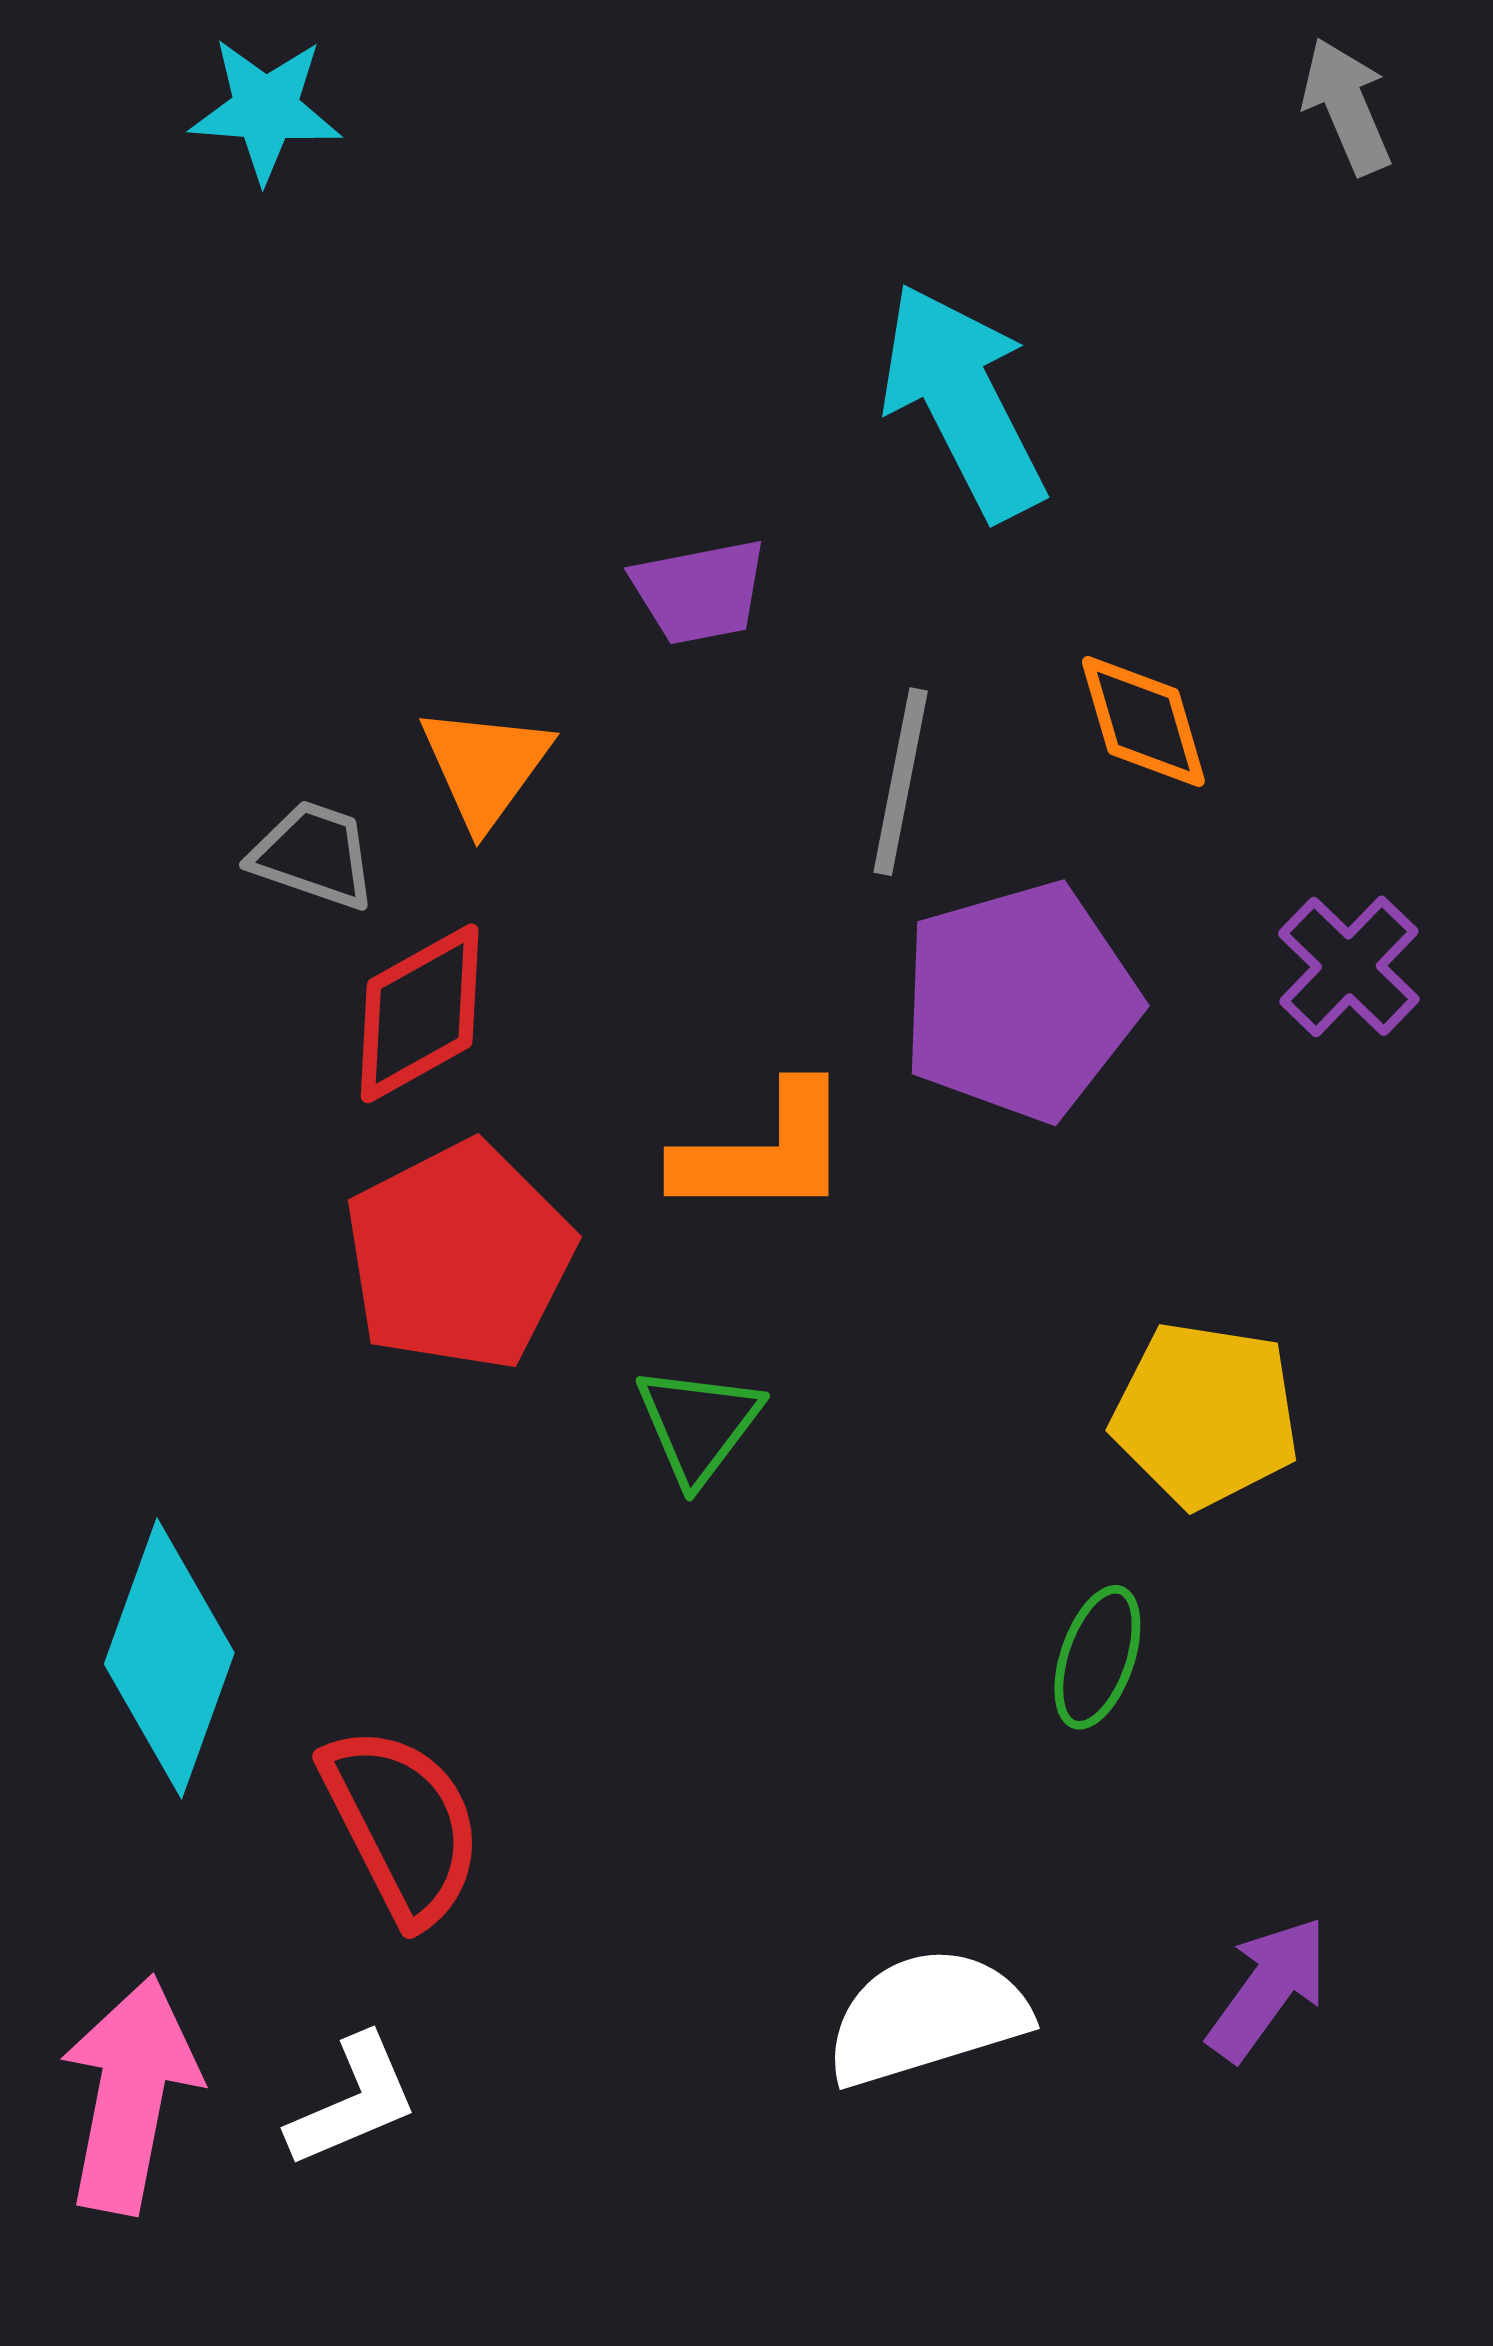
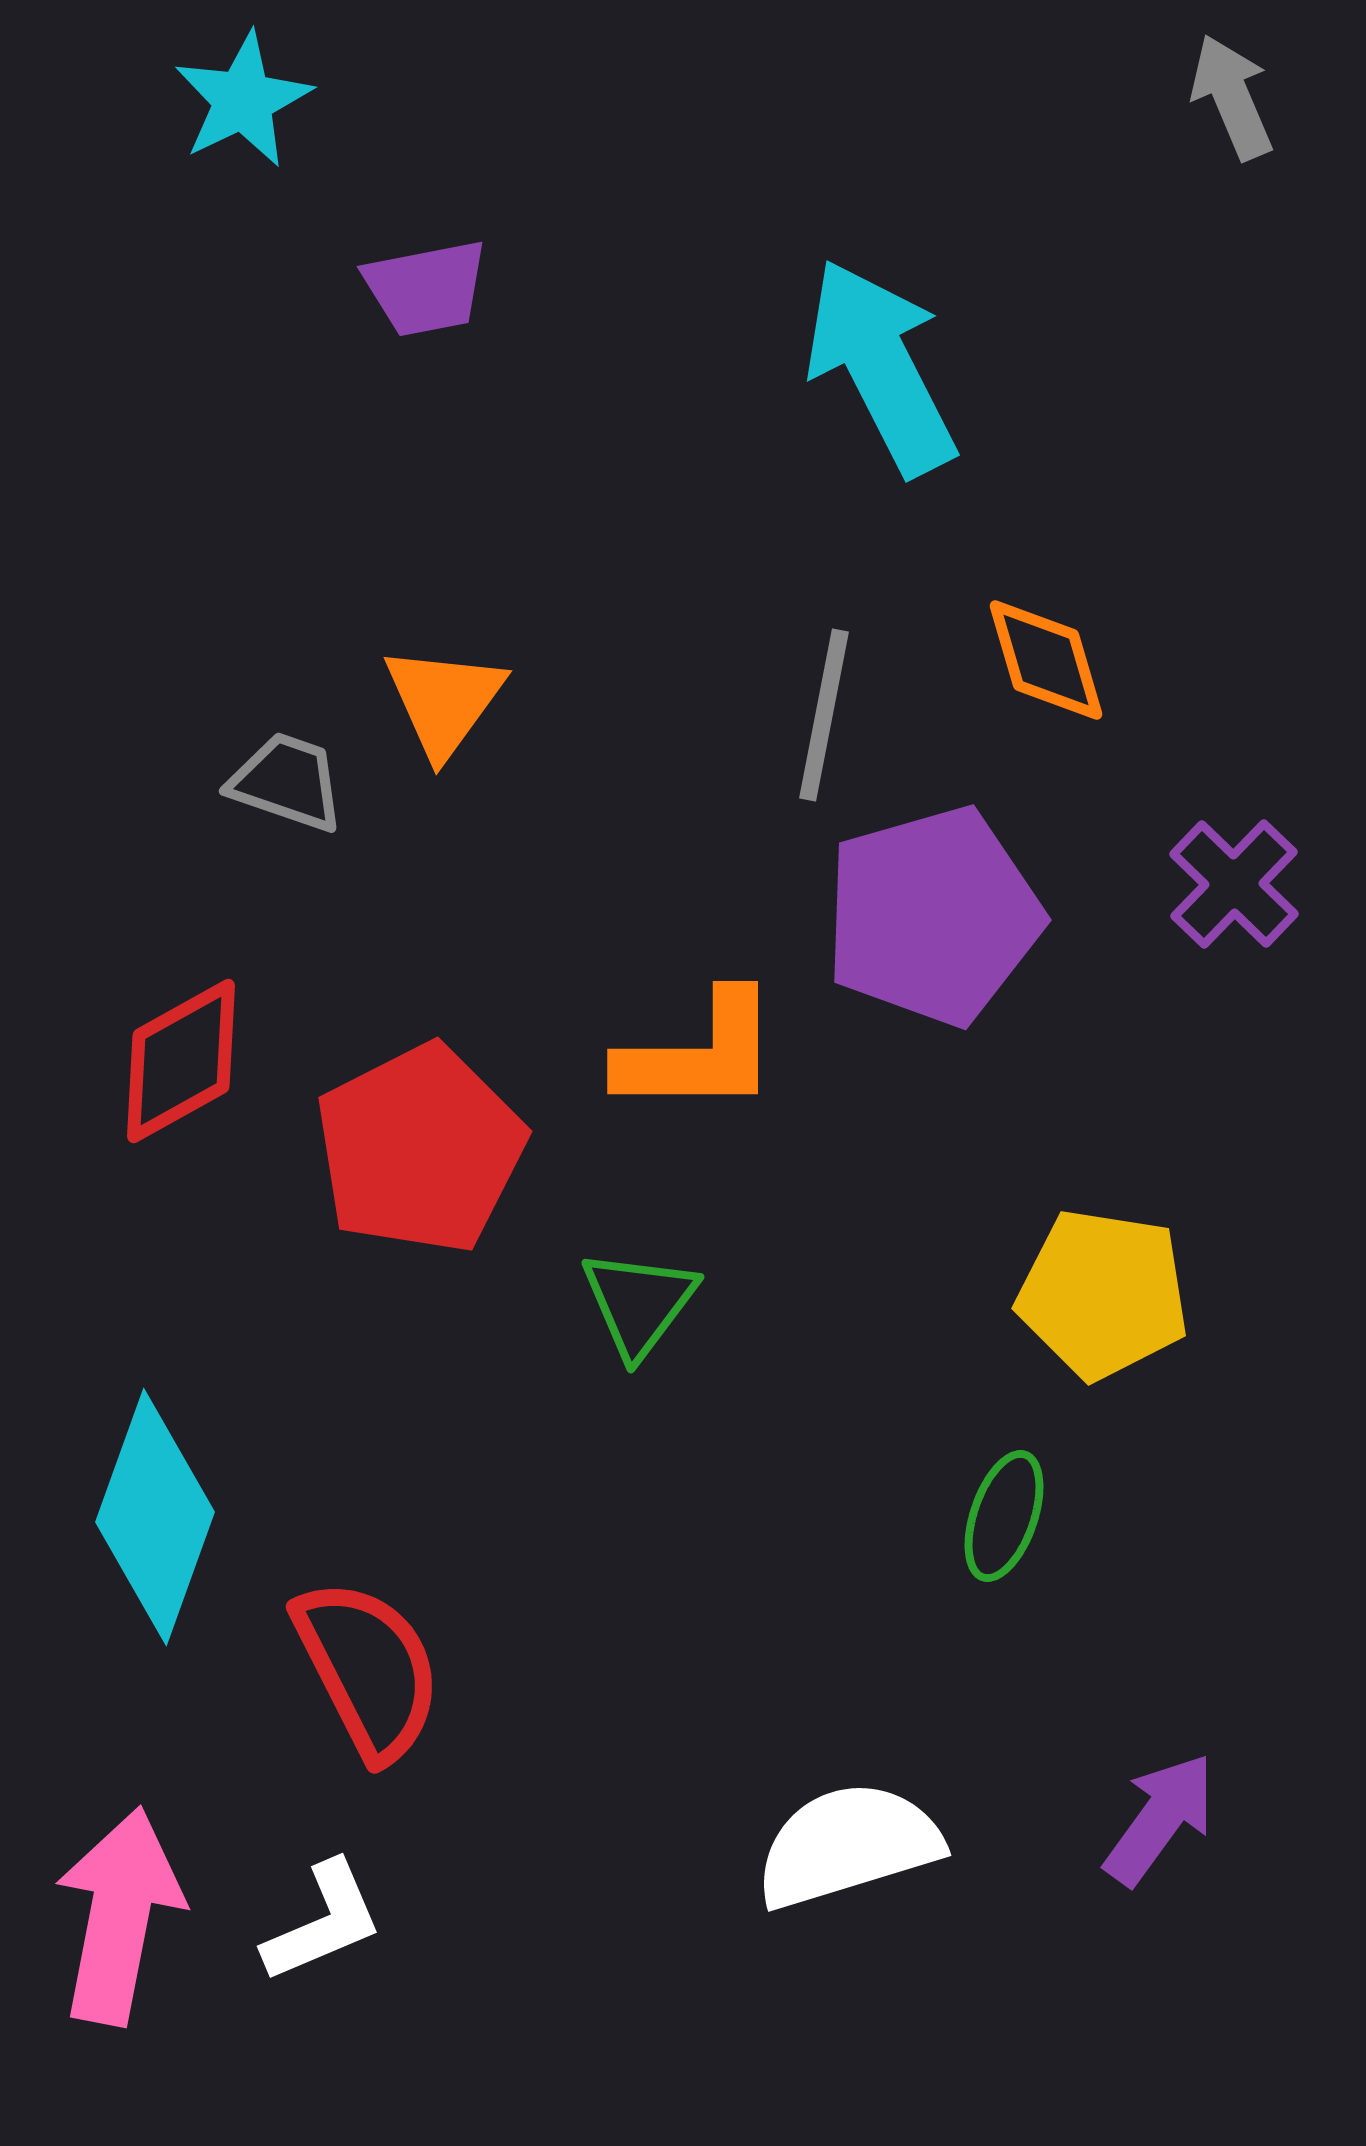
cyan star: (265, 109) -> (243, 100), turned -30
purple trapezoid: (699, 591) -> (426, 288), moved
red diamond: (420, 1013) -> (181, 1061), moved

